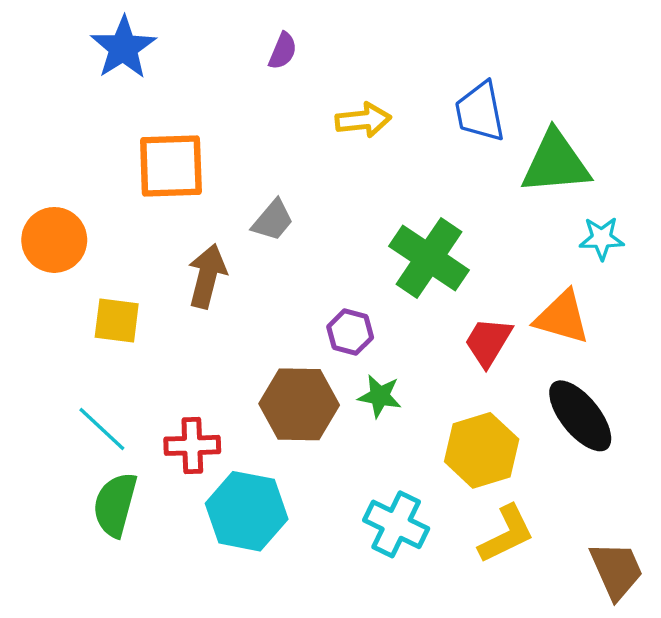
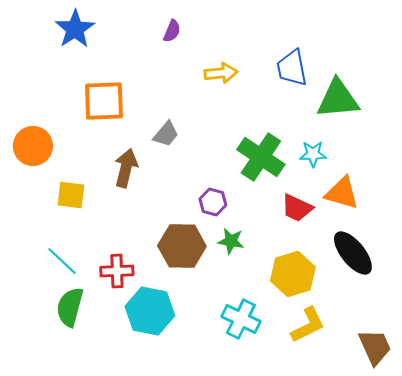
cyan star: (602, 238) -> (313, 154), moved
red trapezoid: (488, 342) -> (297, 208), turned -96

